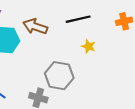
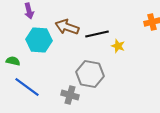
black line: (78, 19) -> (97, 34), moved

